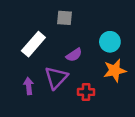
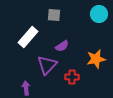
cyan circle: (110, 42) -> (99, 14), moved
purple arrow: (29, 86) -> (26, 88), moved

